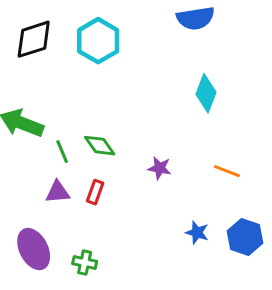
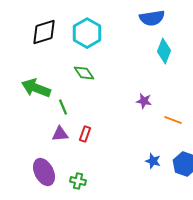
cyan diamond: (206, 93) -> (164, 51), moved
green diamond: (100, 146) -> (84, 73), moved
purple star: (160, 168) -> (144, 101), moved

